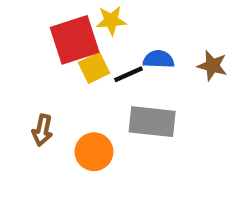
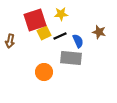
yellow star: (111, 21) -> (61, 14), moved
blue semicircle: (159, 59) -> (78, 41), moved, turned 64
brown arrow: (42, 130) -> (10, 41), moved

